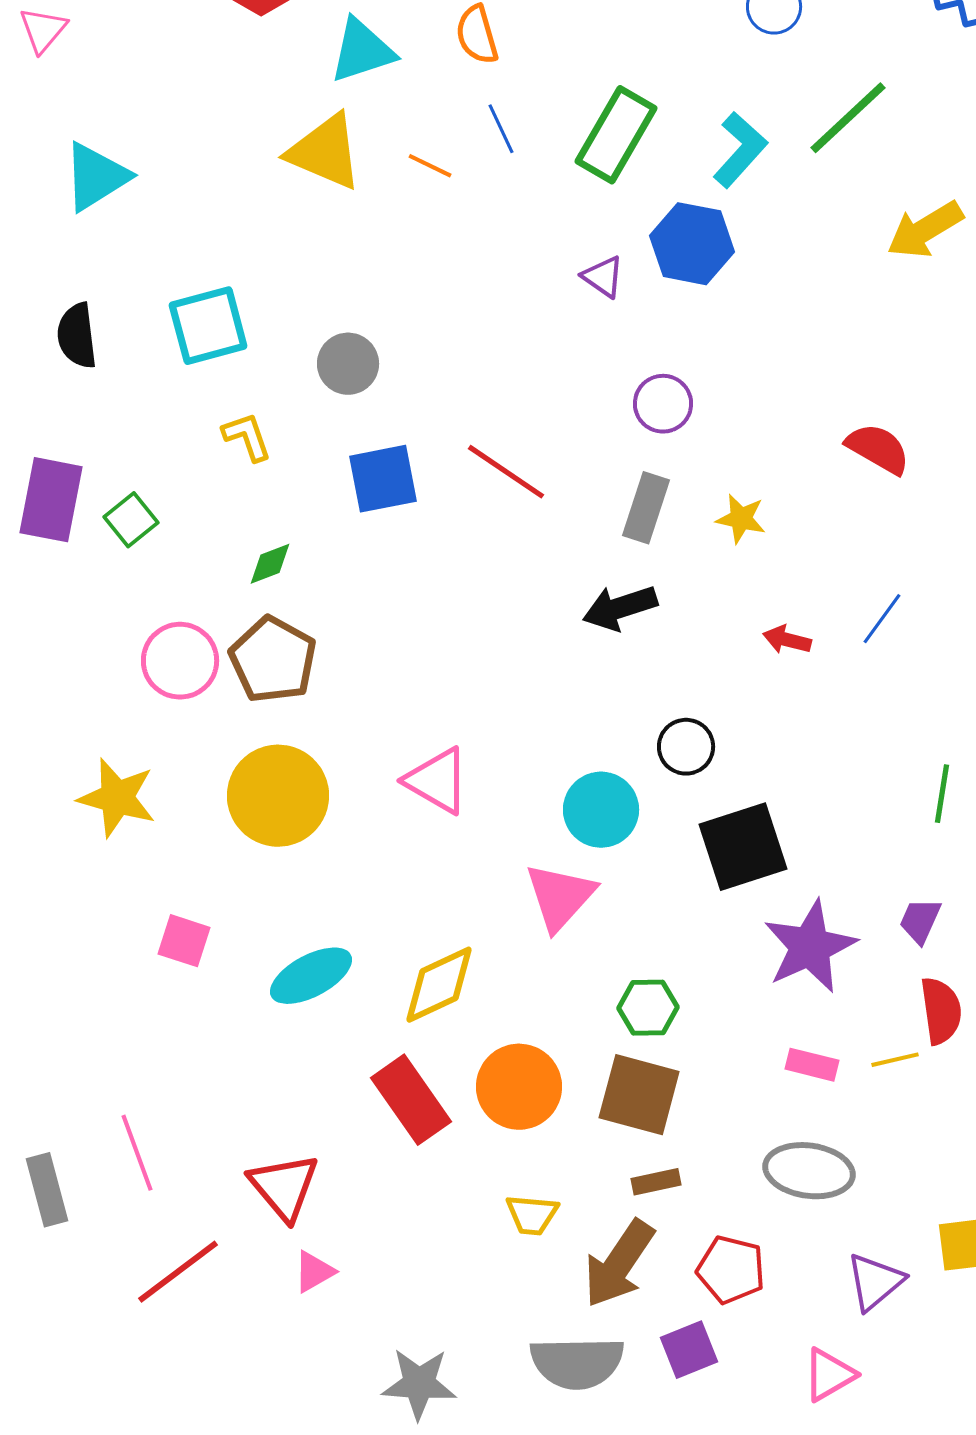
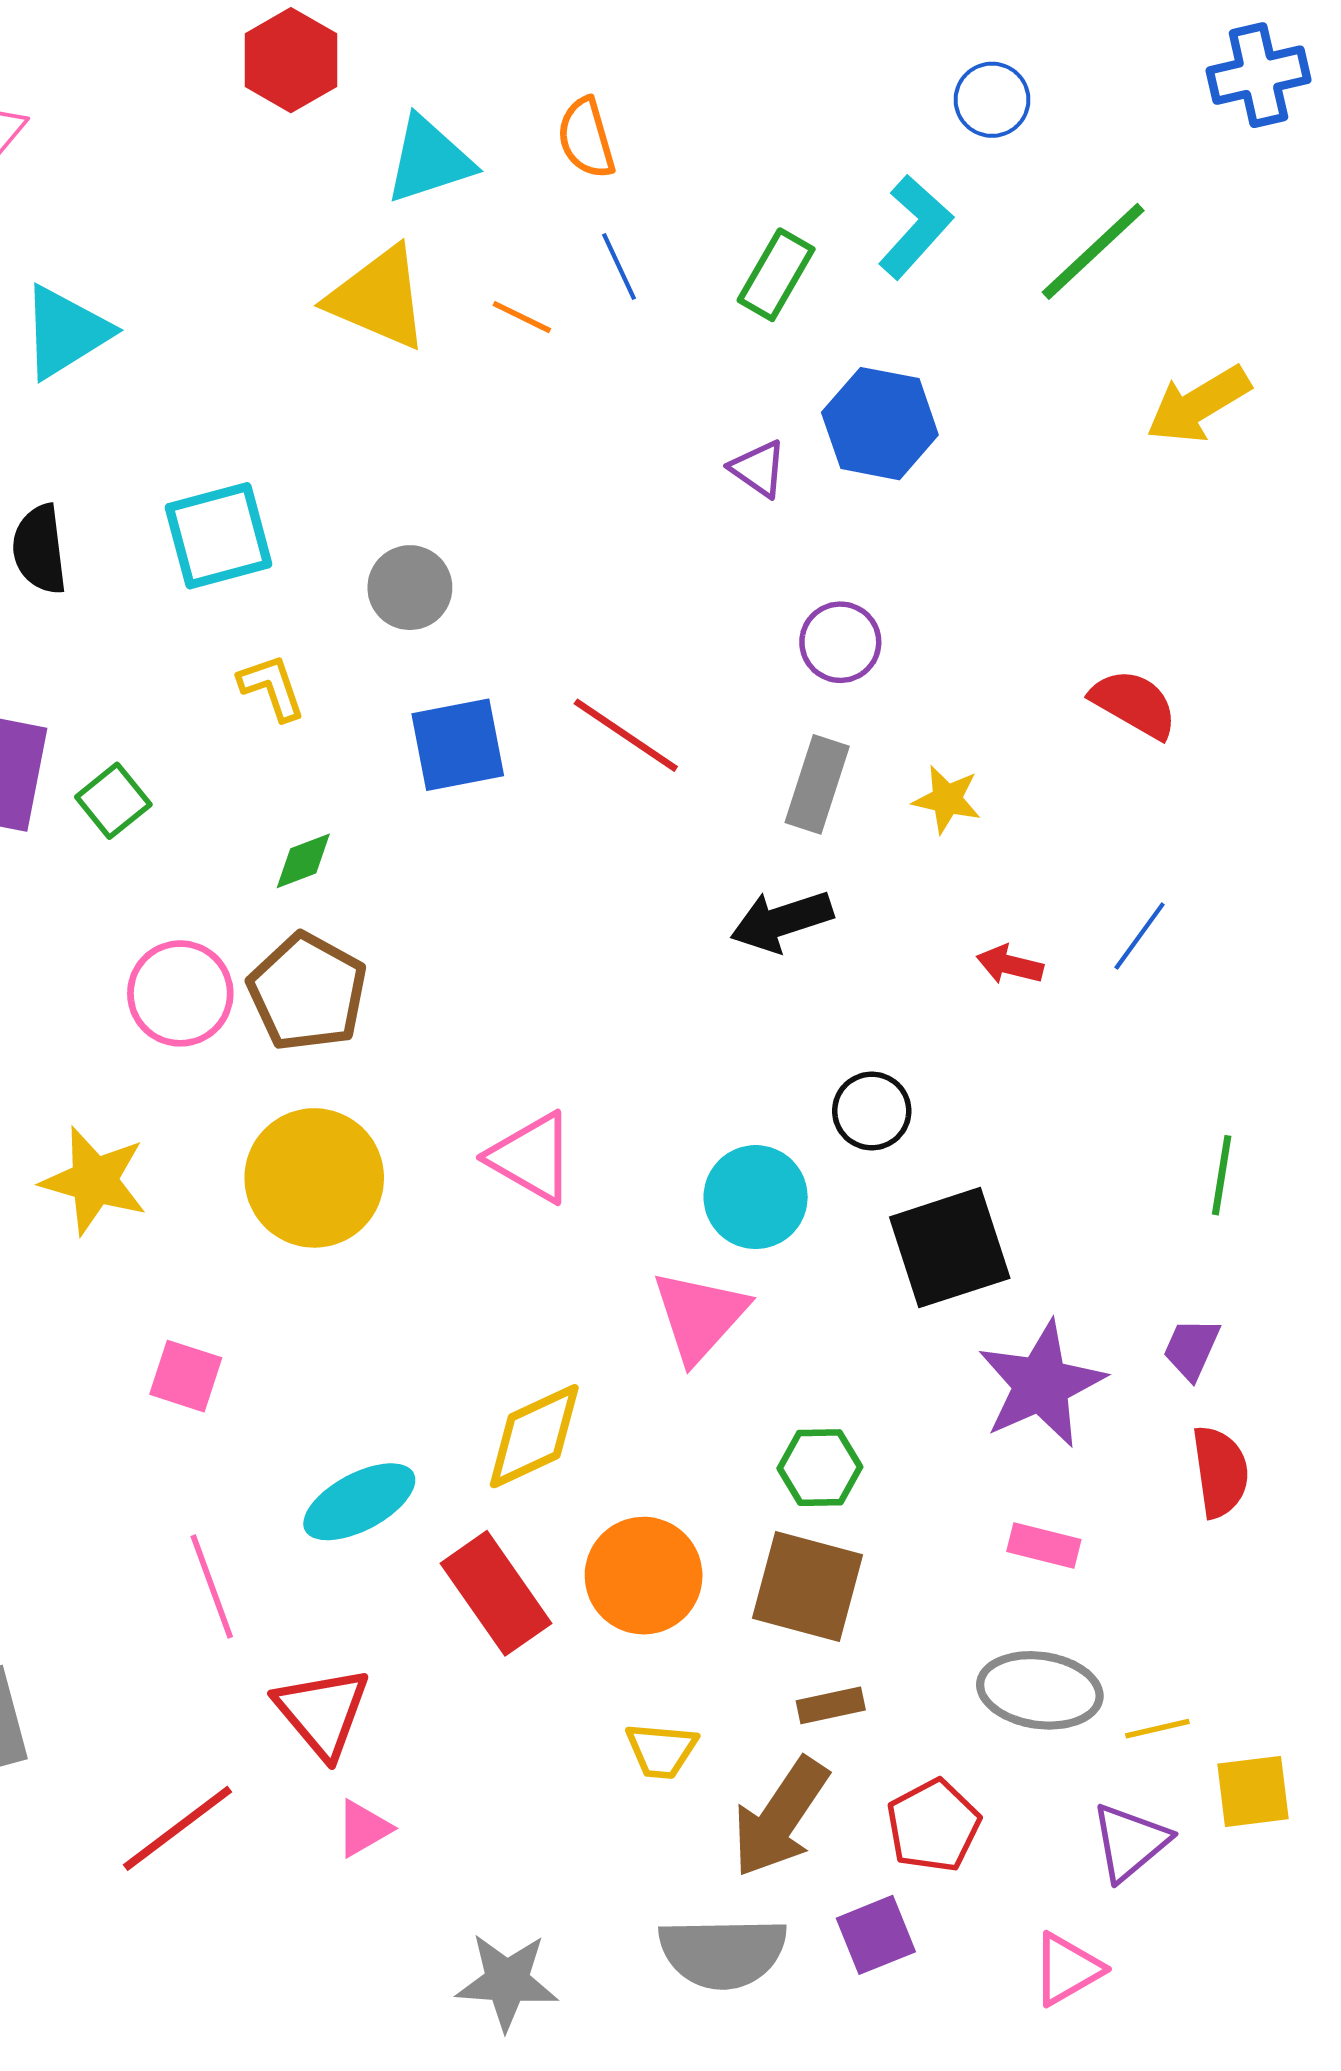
green rectangle: (616, 135) -> (776, 275), size x0.7
cyan L-shape: (740, 150) -> (915, 227), moved
cyan ellipse: (311, 976) -> (359, 1502), moved
yellow line: (895, 1060) -> (1157, 1729), moved
pink line: (137, 1153) -> (212, 1587), moved
red pentagon: (731, 1270) -> (933, 1826), turned 30

